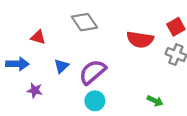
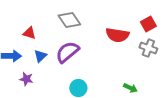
blue triangle: (61, 66) -> (40, 56), moved
purple semicircle: (93, 72) -> (67, 52), moved

